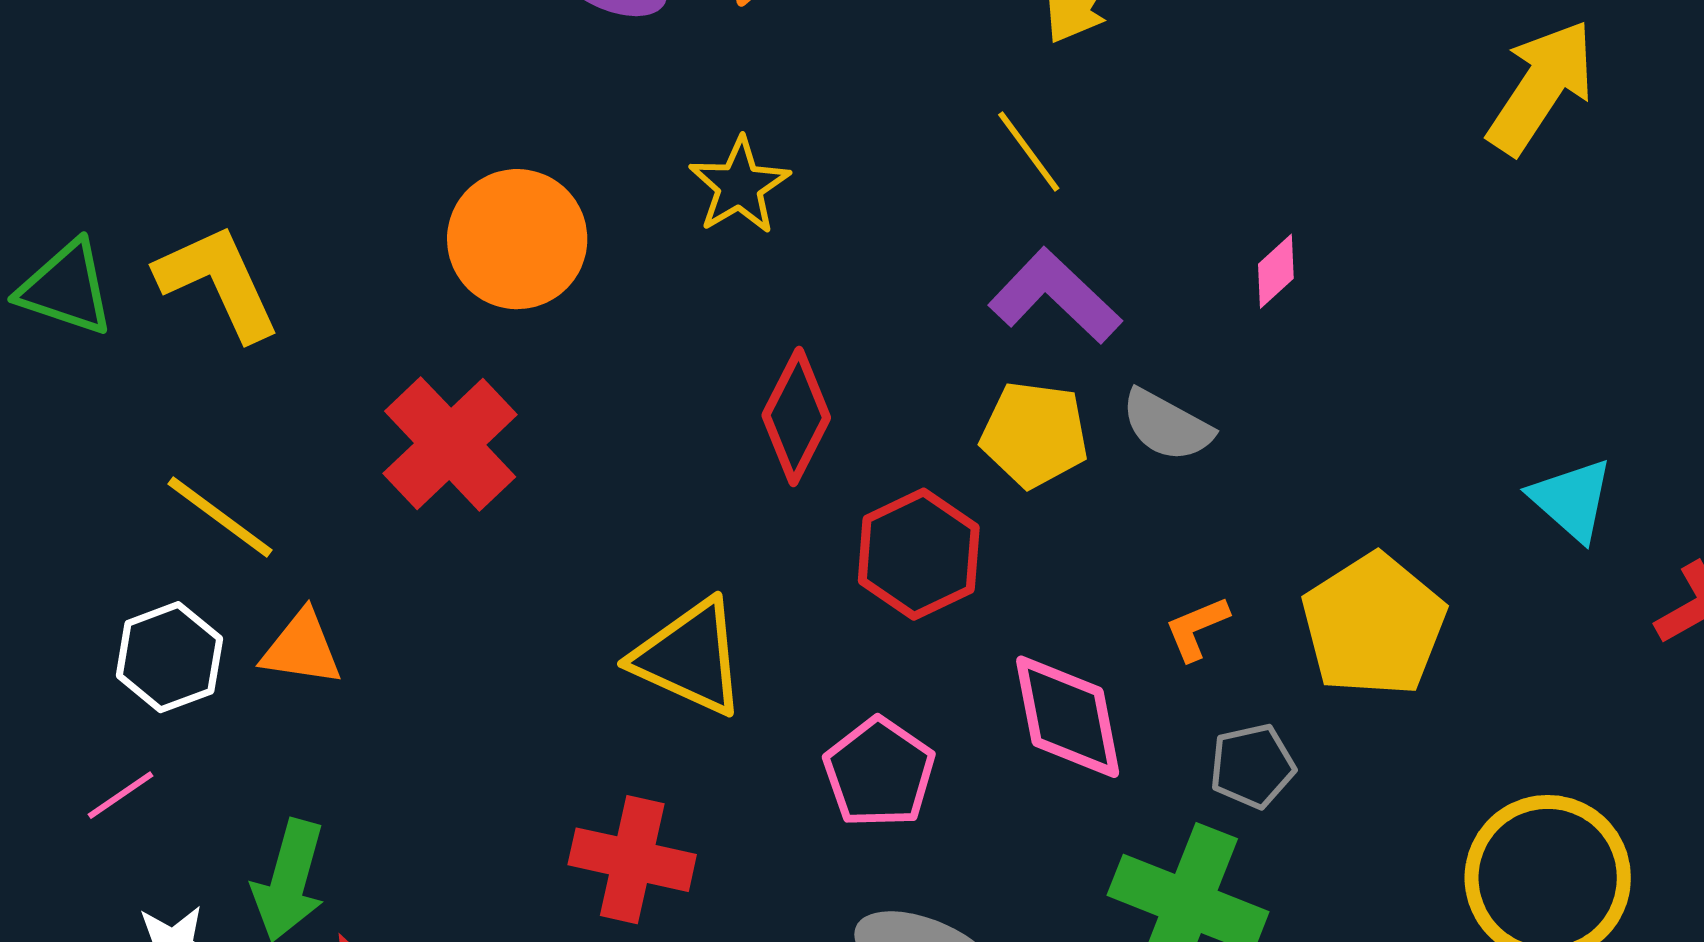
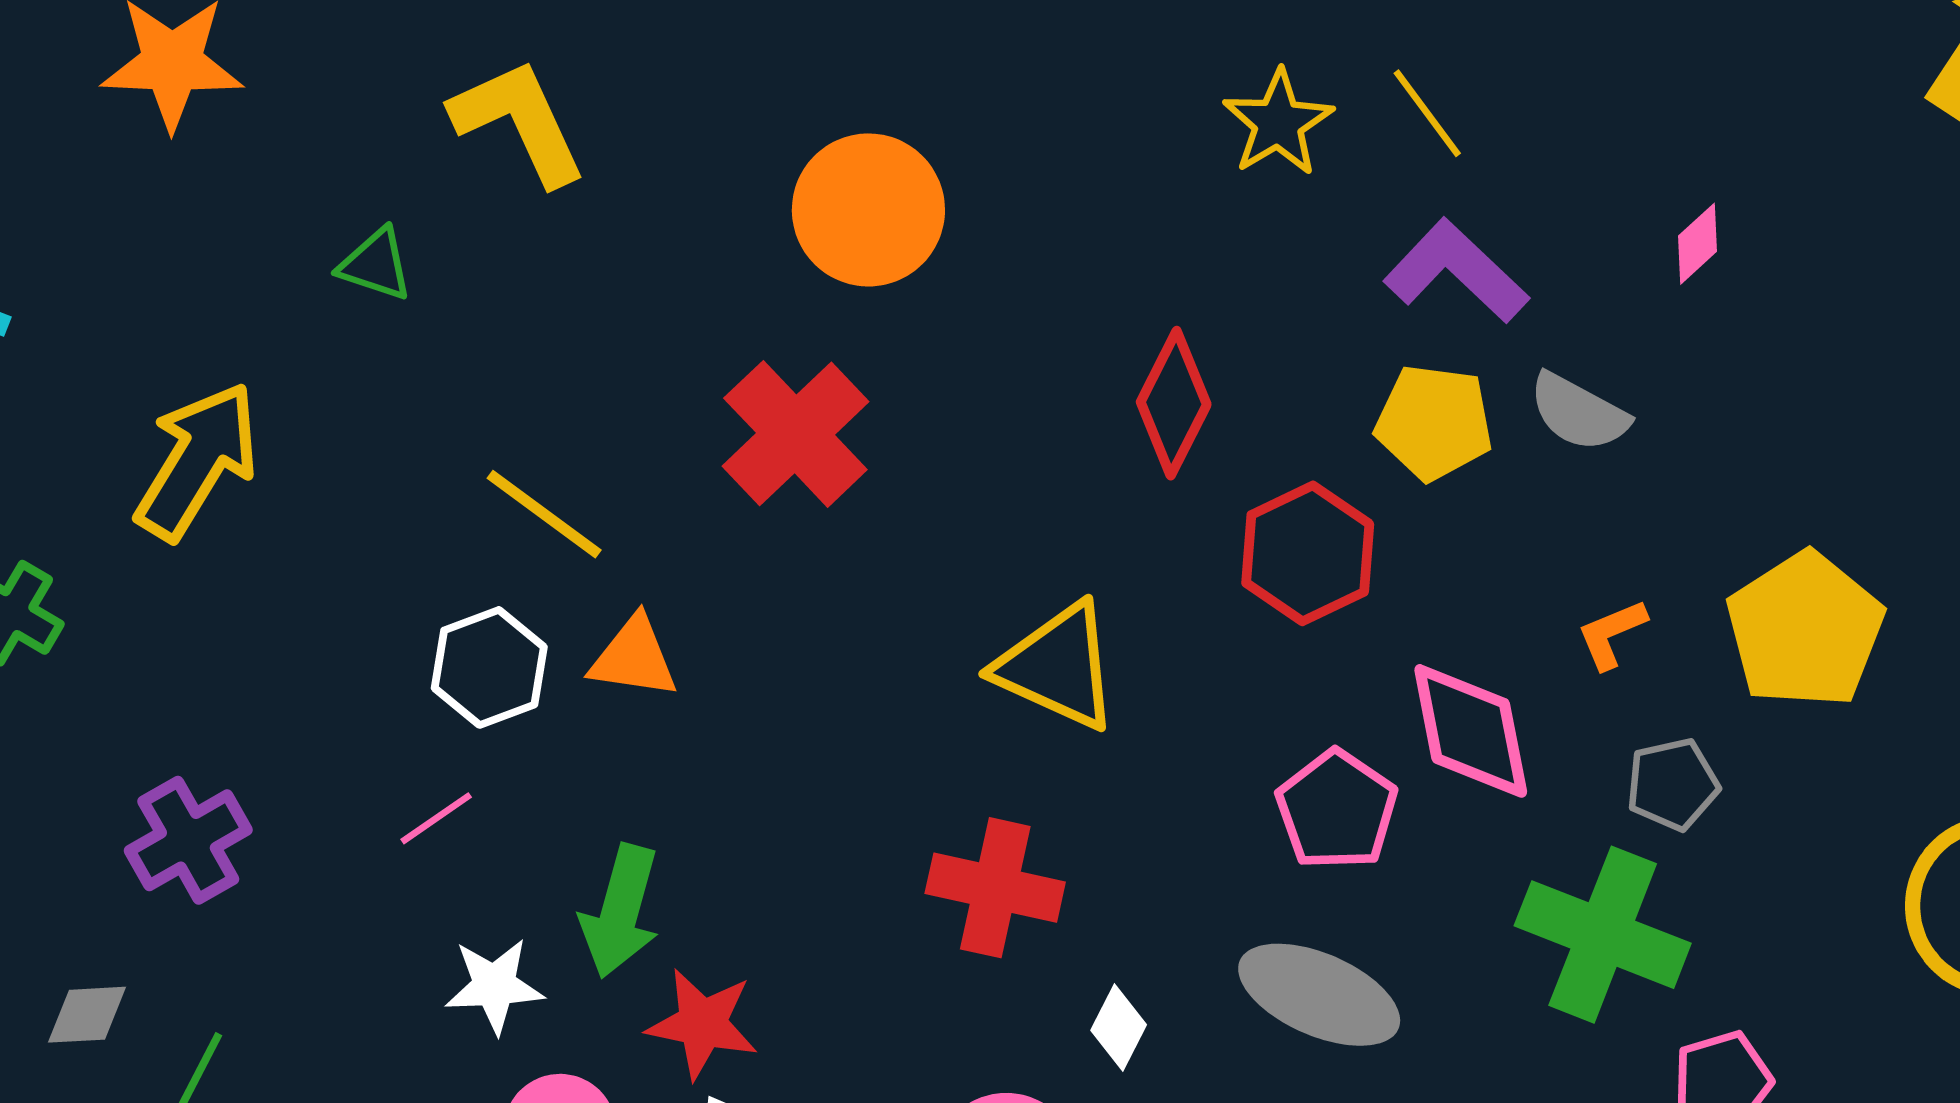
yellow star: (739, 186) -> (1278, 123), moved
yellow L-shape: (218, 282) -> (519, 122), moved
green triangle: (66, 288) -> (376, 264), size x0.7
pink pentagon: (879, 773) -> (1337, 810), moved

